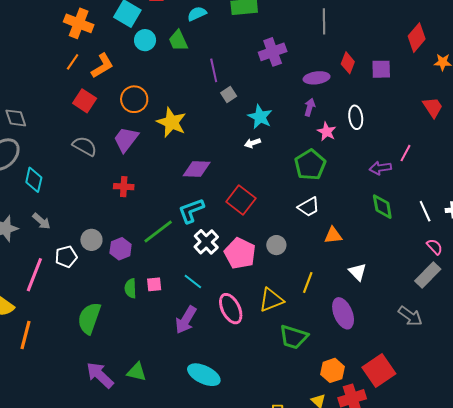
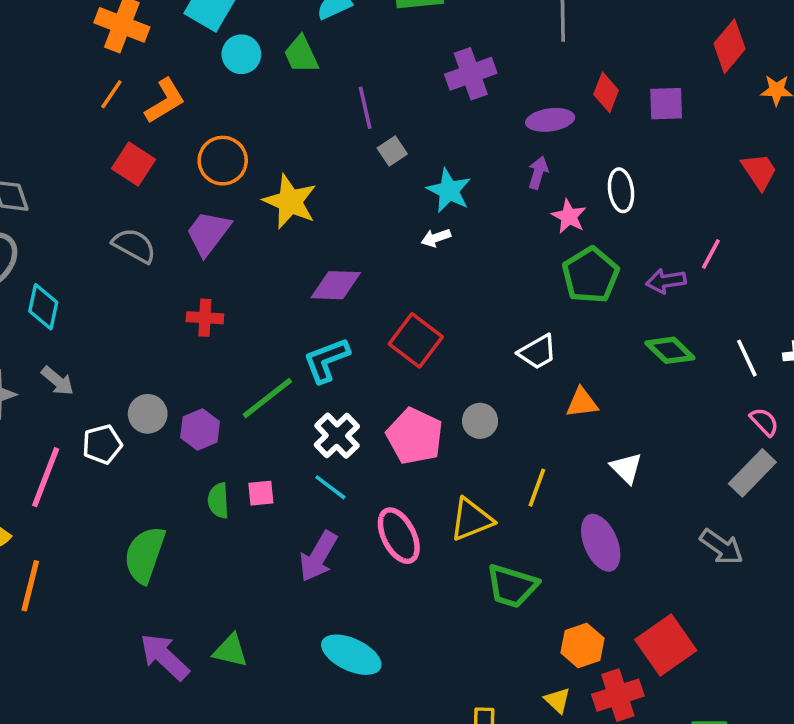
green pentagon: (310, 165) -> (591, 275), moved
green diamond: (382, 207) -> (670, 350), turned -36
white cross: (206, 242) -> (337, 436), moved

